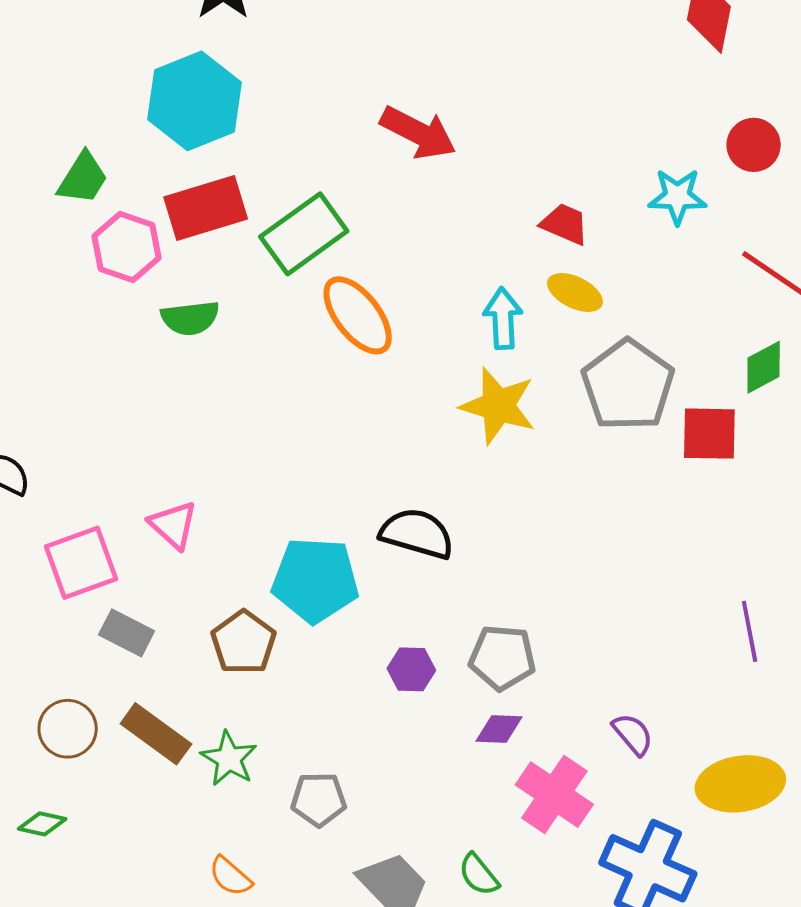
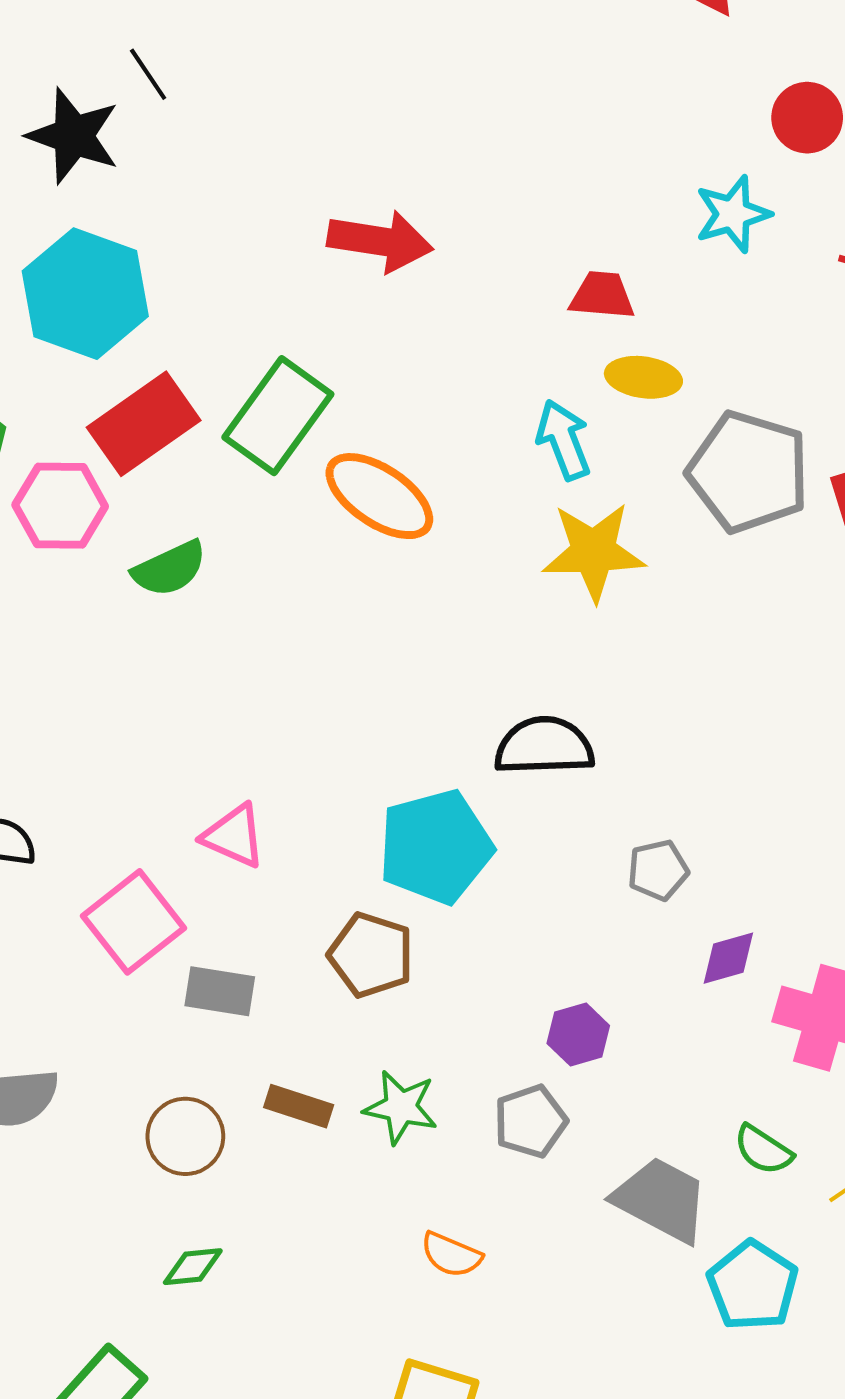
gray pentagon: (502, 658) -> (658, 870), moved, size x0.7
purple hexagon: (411, 669) -> (578, 1034), moved
brown rectangle: (156, 734) -> (299, 1106), size x0.7

